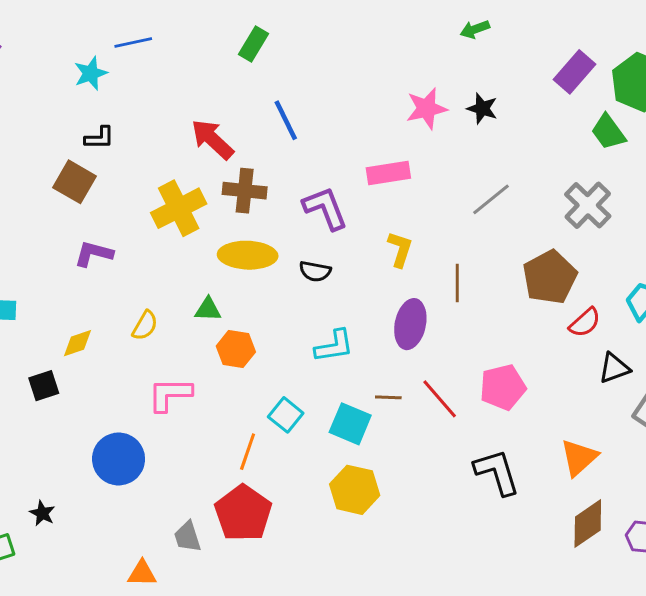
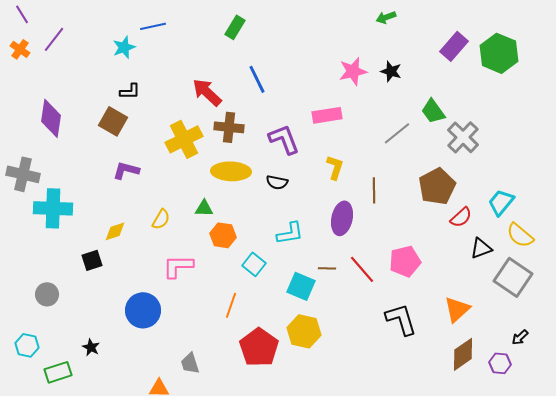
green trapezoid: (608, 132) -> (433, 111), moved
cyan square: (286, 415) -> (254, 264), moved
red pentagon: (243, 513) -> (259, 347), moved

